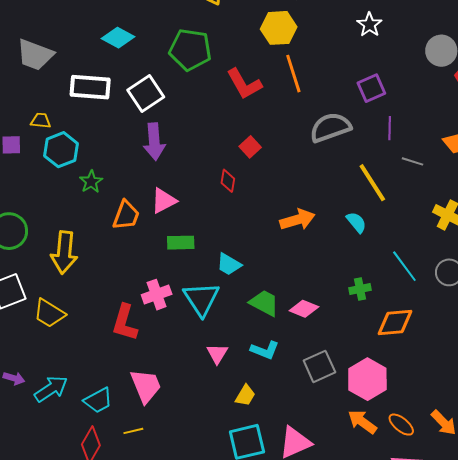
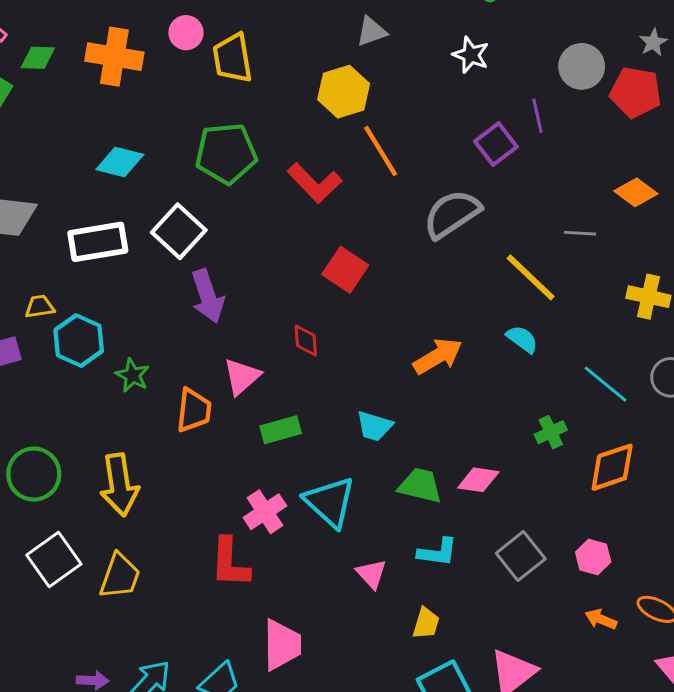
purple line: (390, 128) -> (537, 116), moved
red square: (250, 147) -> (345, 270), size x1.4
red diamond: (228, 181) -> (306, 341), moved
cyan trapezoid: (229, 264) -> (374, 426), moved
yellow trapezoid: (49, 313) -> (120, 576), turned -88
pink hexagon: (367, 379) -> (593, 557), size x0.6
pink trapezoid: (146, 386) -> (282, 645), turned 36
orange arrow: (362, 422) -> (601, 619), size x0.7

